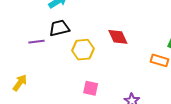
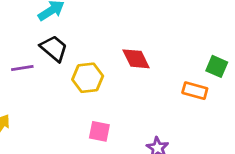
black trapezoid: (59, 28) -> (54, 48), turned 55

